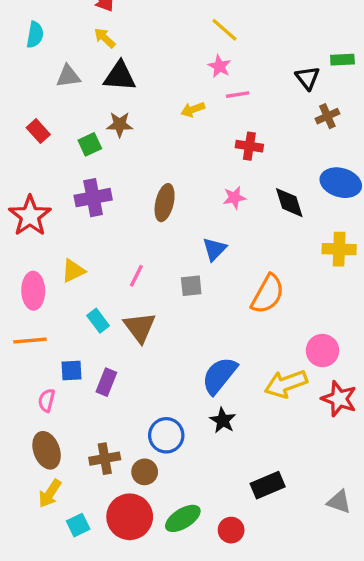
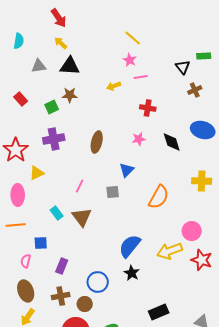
yellow cross: (339, 249) -> (202, 181), moved
yellow triangle: (73, 271) -> (37, 173), moved
purple rectangle: (106, 382) -> (62, 266), moved

